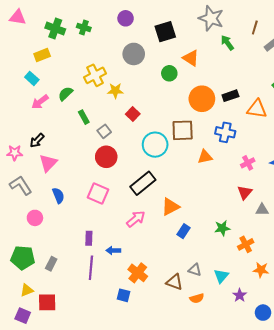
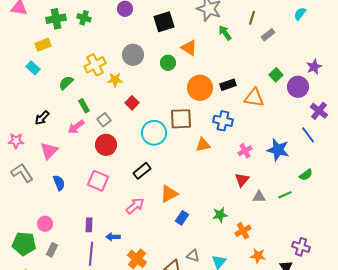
green cross: (55, 29) -> (56, 19), turned -30
gray circle: (134, 54) -> (133, 55), moved
pink arrow: (40, 102) -> (76, 127), moved
black arrow: (37, 141) -> (42, 118), moved
black rectangle: (143, 183) -> (142, 171), size x0.7
pink circle: (35, 218) -> (45, 224), moved

